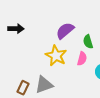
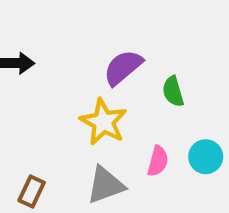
pink semicircle: (82, 59) -> (158, 161), moved
gray triangle: (44, 85) -> (106, 185), moved

